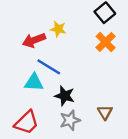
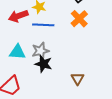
blue line: (49, 67) -> (43, 25), moved, turned -30
gray star: (70, 120) -> (40, 51), moved

